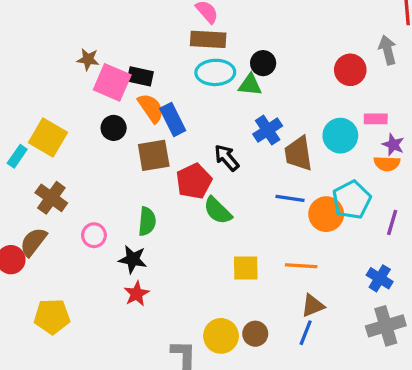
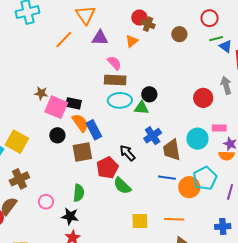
brown cross: (51, 198) -> (19, 179), turned 30
blue cross: (380, 278) -> (223, 226), turned -35

